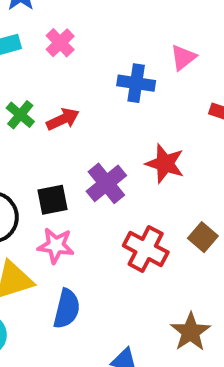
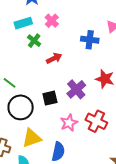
green cross: (20, 115) -> (34, 41), moved
pink star: (56, 245) -> (69, 123), moved, turned -30

